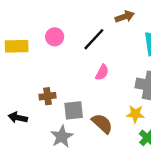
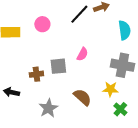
black line: (94, 39) -> (79, 14), moved
gray square: (74, 110) -> (58, 66), moved

